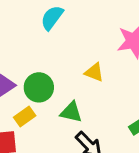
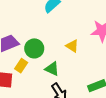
yellow rectangle: (25, 116) -> (21, 66), turned -32

